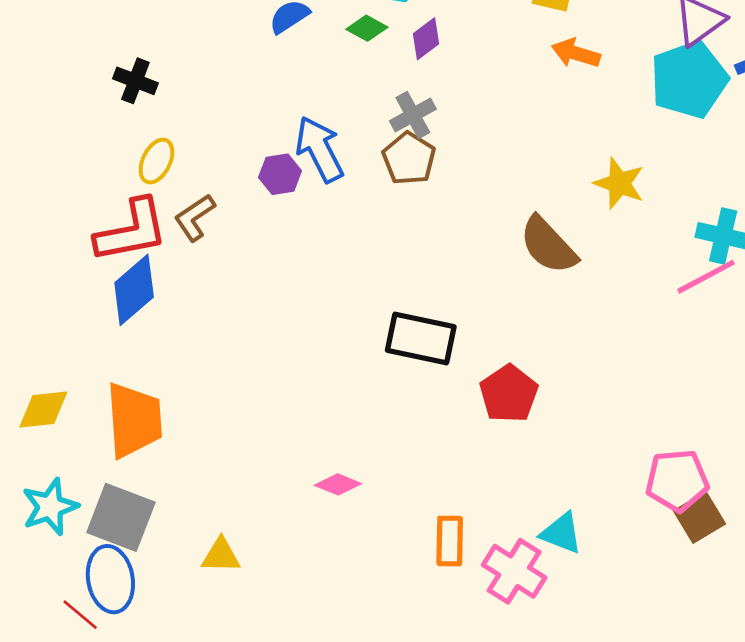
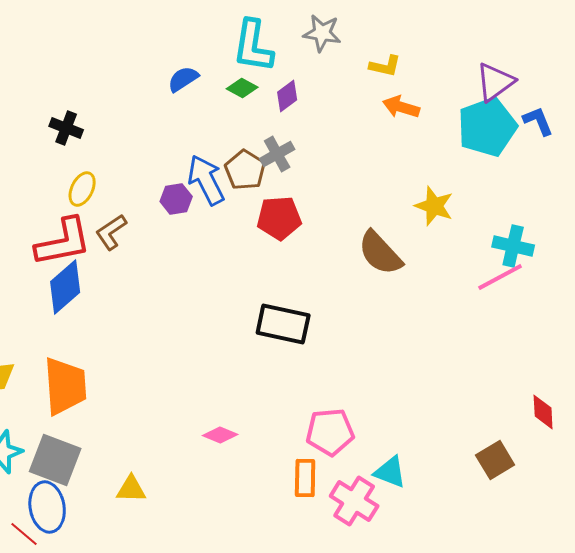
brown pentagon: (409, 158) -> (245, 170), moved
red pentagon: (509, 394) -> (279, 218), moved, turned 30
pink pentagon: (677, 481) -> (330, 432), moved

